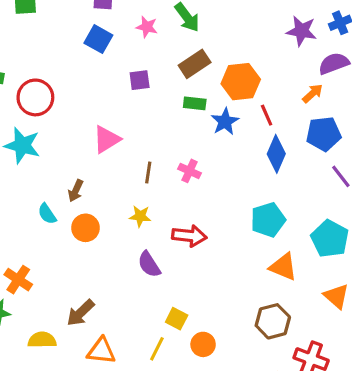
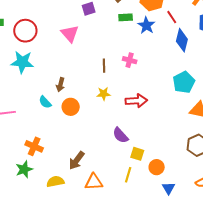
pink triangle: (107, 139) -> (70, 34), moved, turned -30
purple semicircle: (149, 264) -> (120, 135), moved

